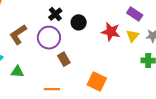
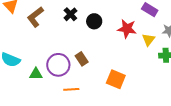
brown L-shape: (18, 34) -> (35, 17), moved
yellow triangle: (133, 36) -> (148, 40), moved
purple circle: (49, 38) -> (58, 65), moved

